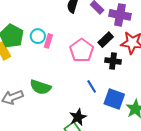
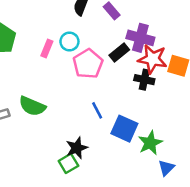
purple cross: (120, 15) -> (140, 38), moved
cyan circle: (38, 36) -> (69, 41), moved
black cross: (113, 61) -> (144, 80), moved

